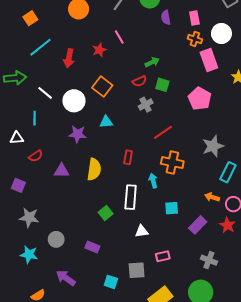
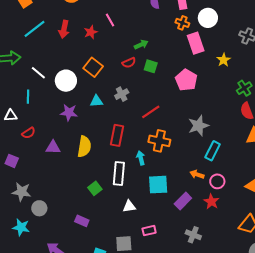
red arrow: (69, 58) -> (64, 29), moved
gray cross: (146, 105) -> (122, 94), moved
red rectangle: (128, 157) -> (117, 135), size x1.5
cyan square: (172, 208) -> (158, 185), size x1.5
gray circle: (56, 239) -> (39, 208), moved

